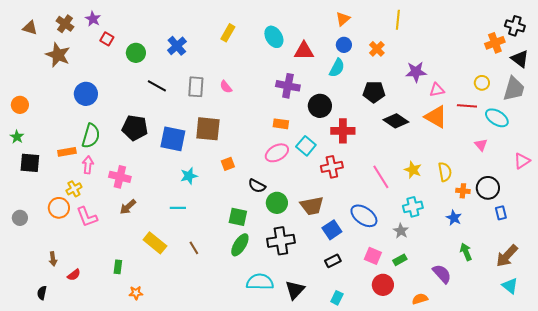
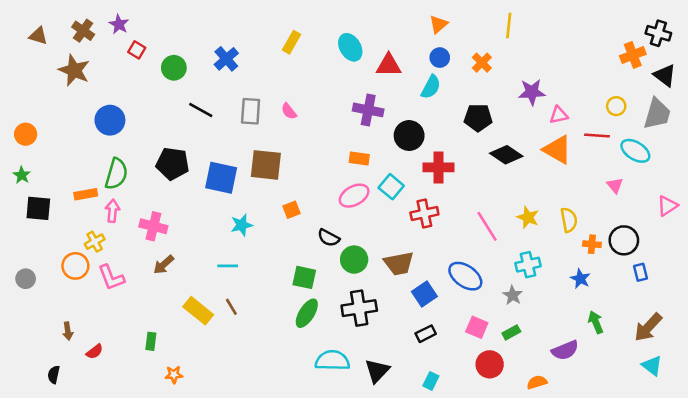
brown line: (194, 248) -> (231, 307), moved
purple semicircle: (442, 274) -> (565, 350), turned 110

